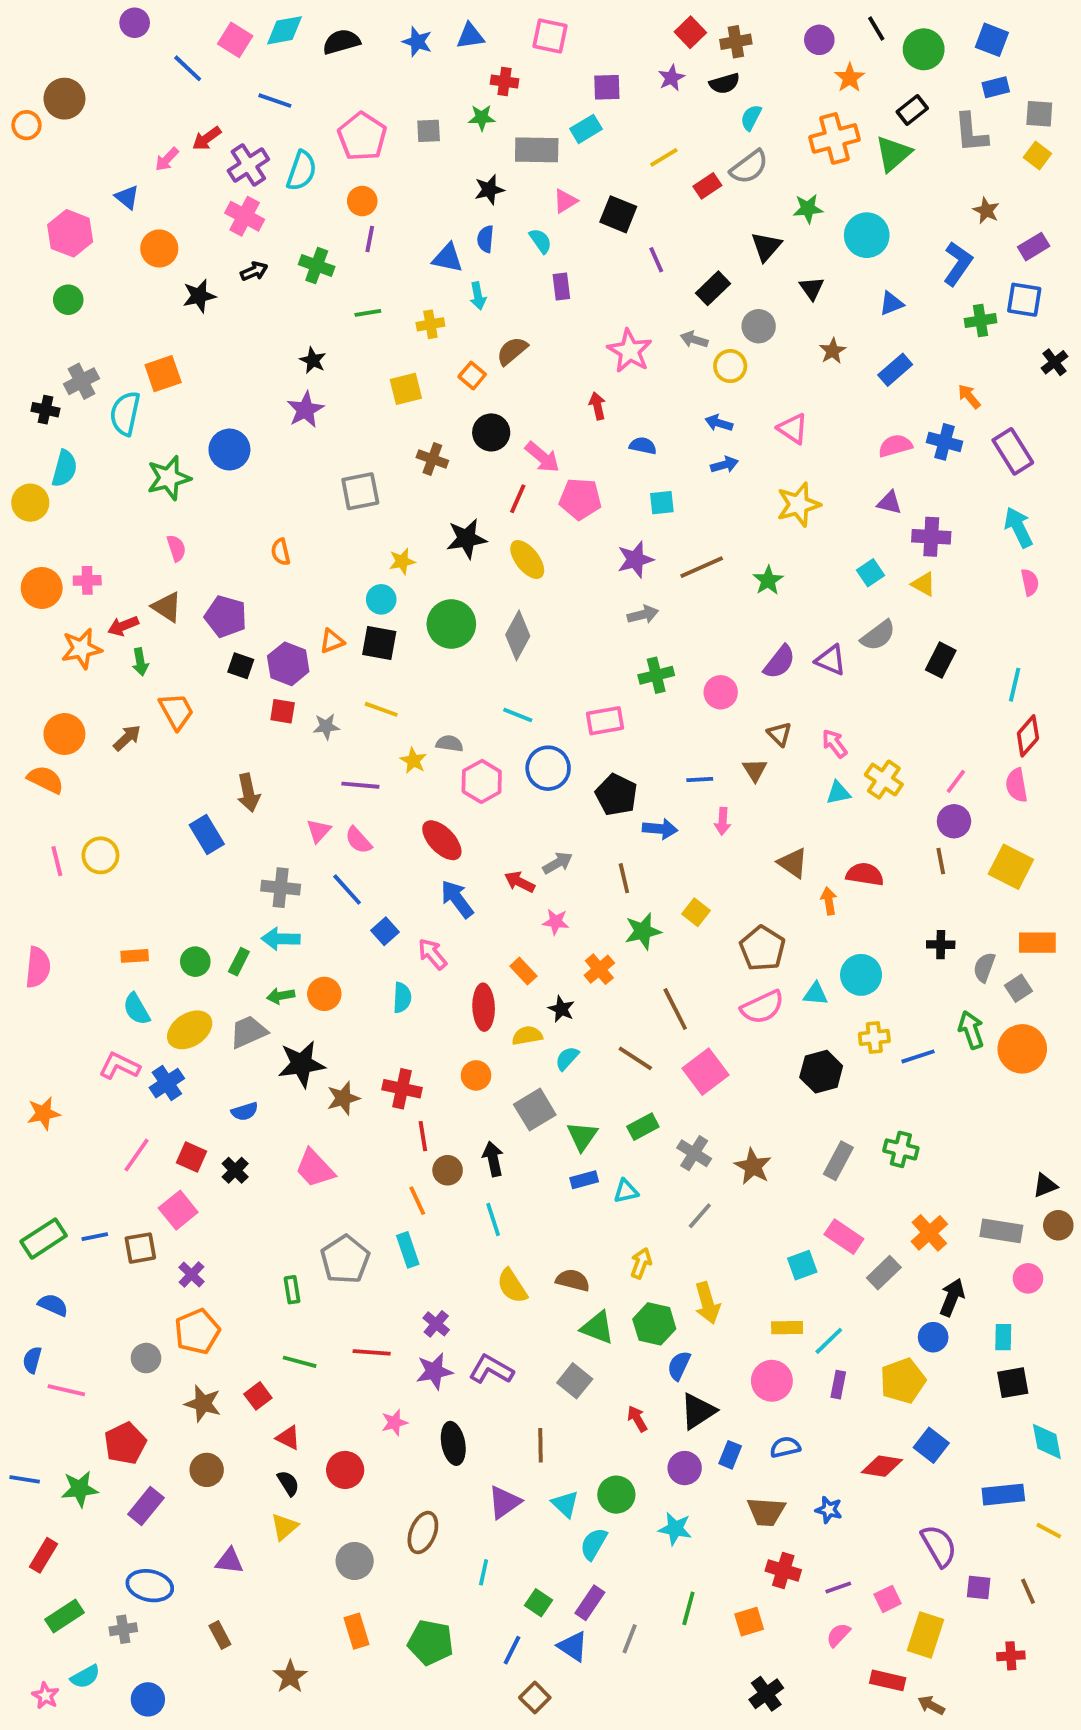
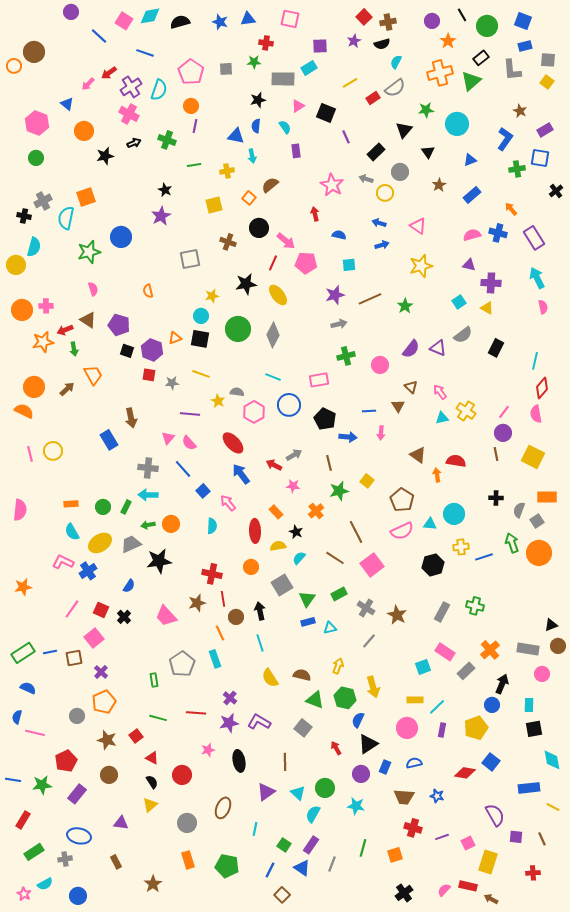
brown star: (343, 1098) -> (197, 603), moved
blue semicircle: (245, 1111) -> (129, 586), turned -40
pink semicircle: (838, 1635) -> (444, 890), moved

